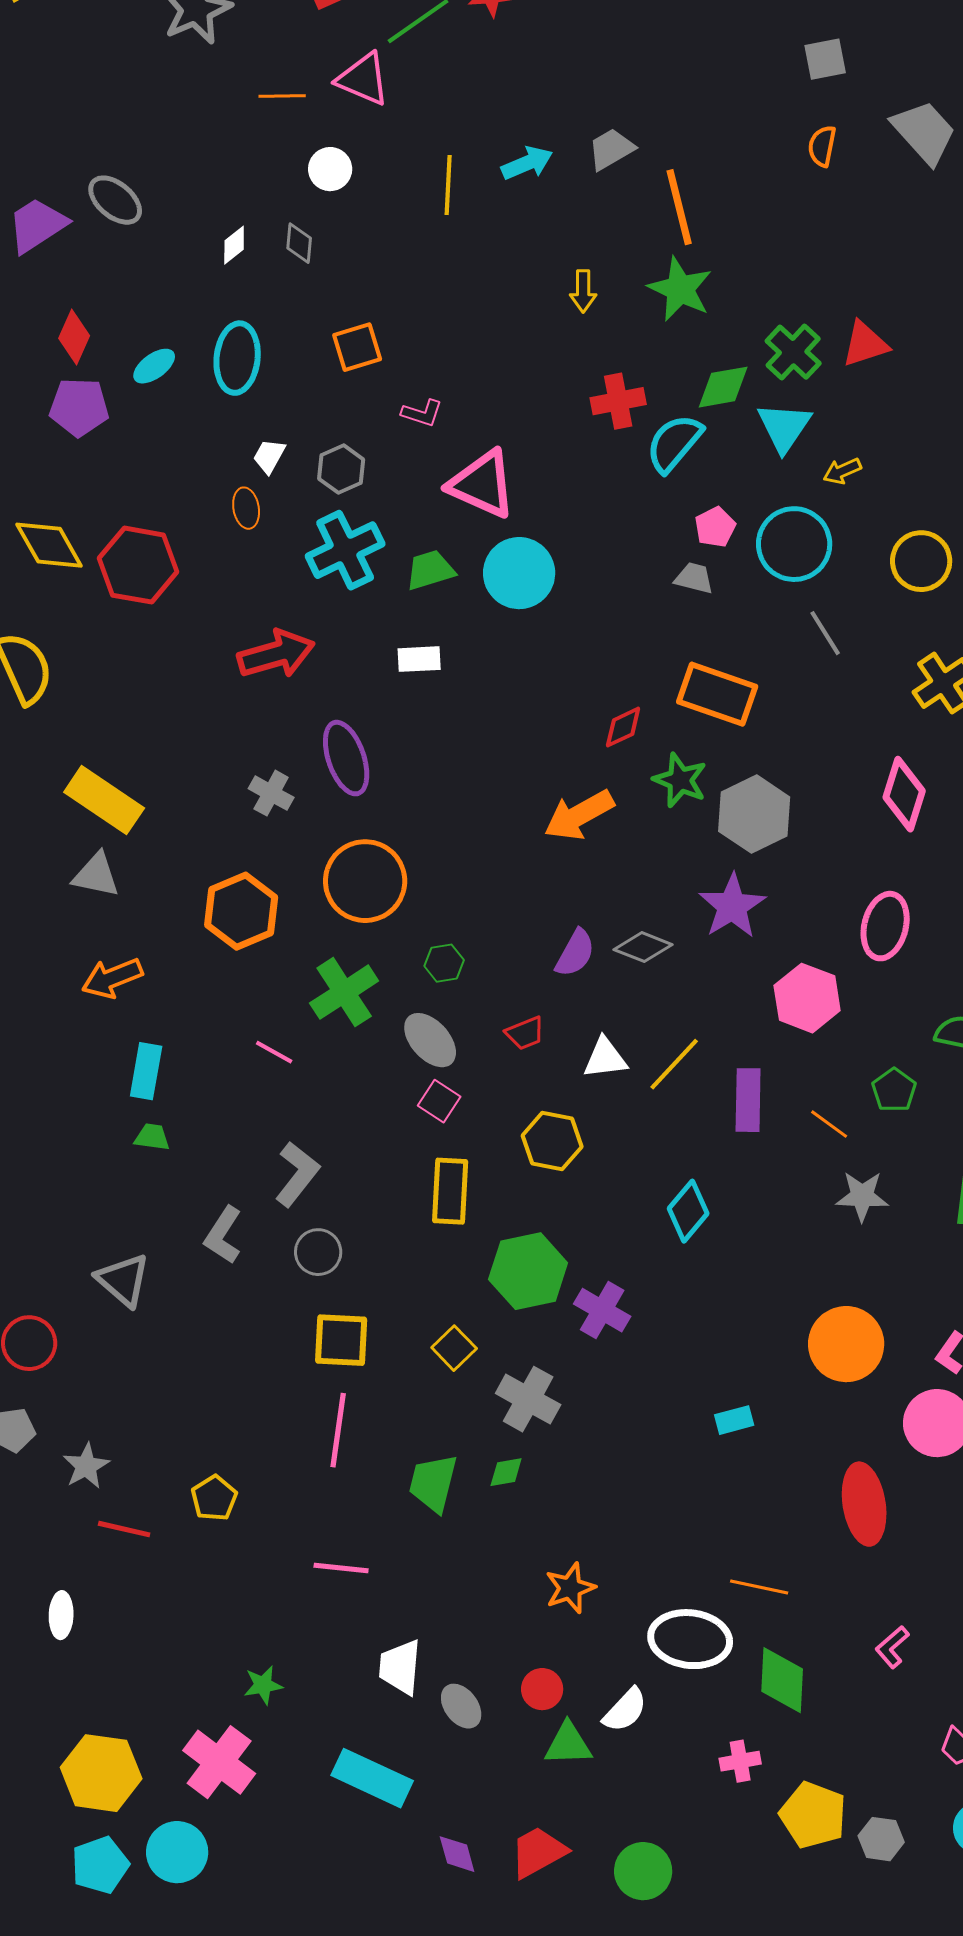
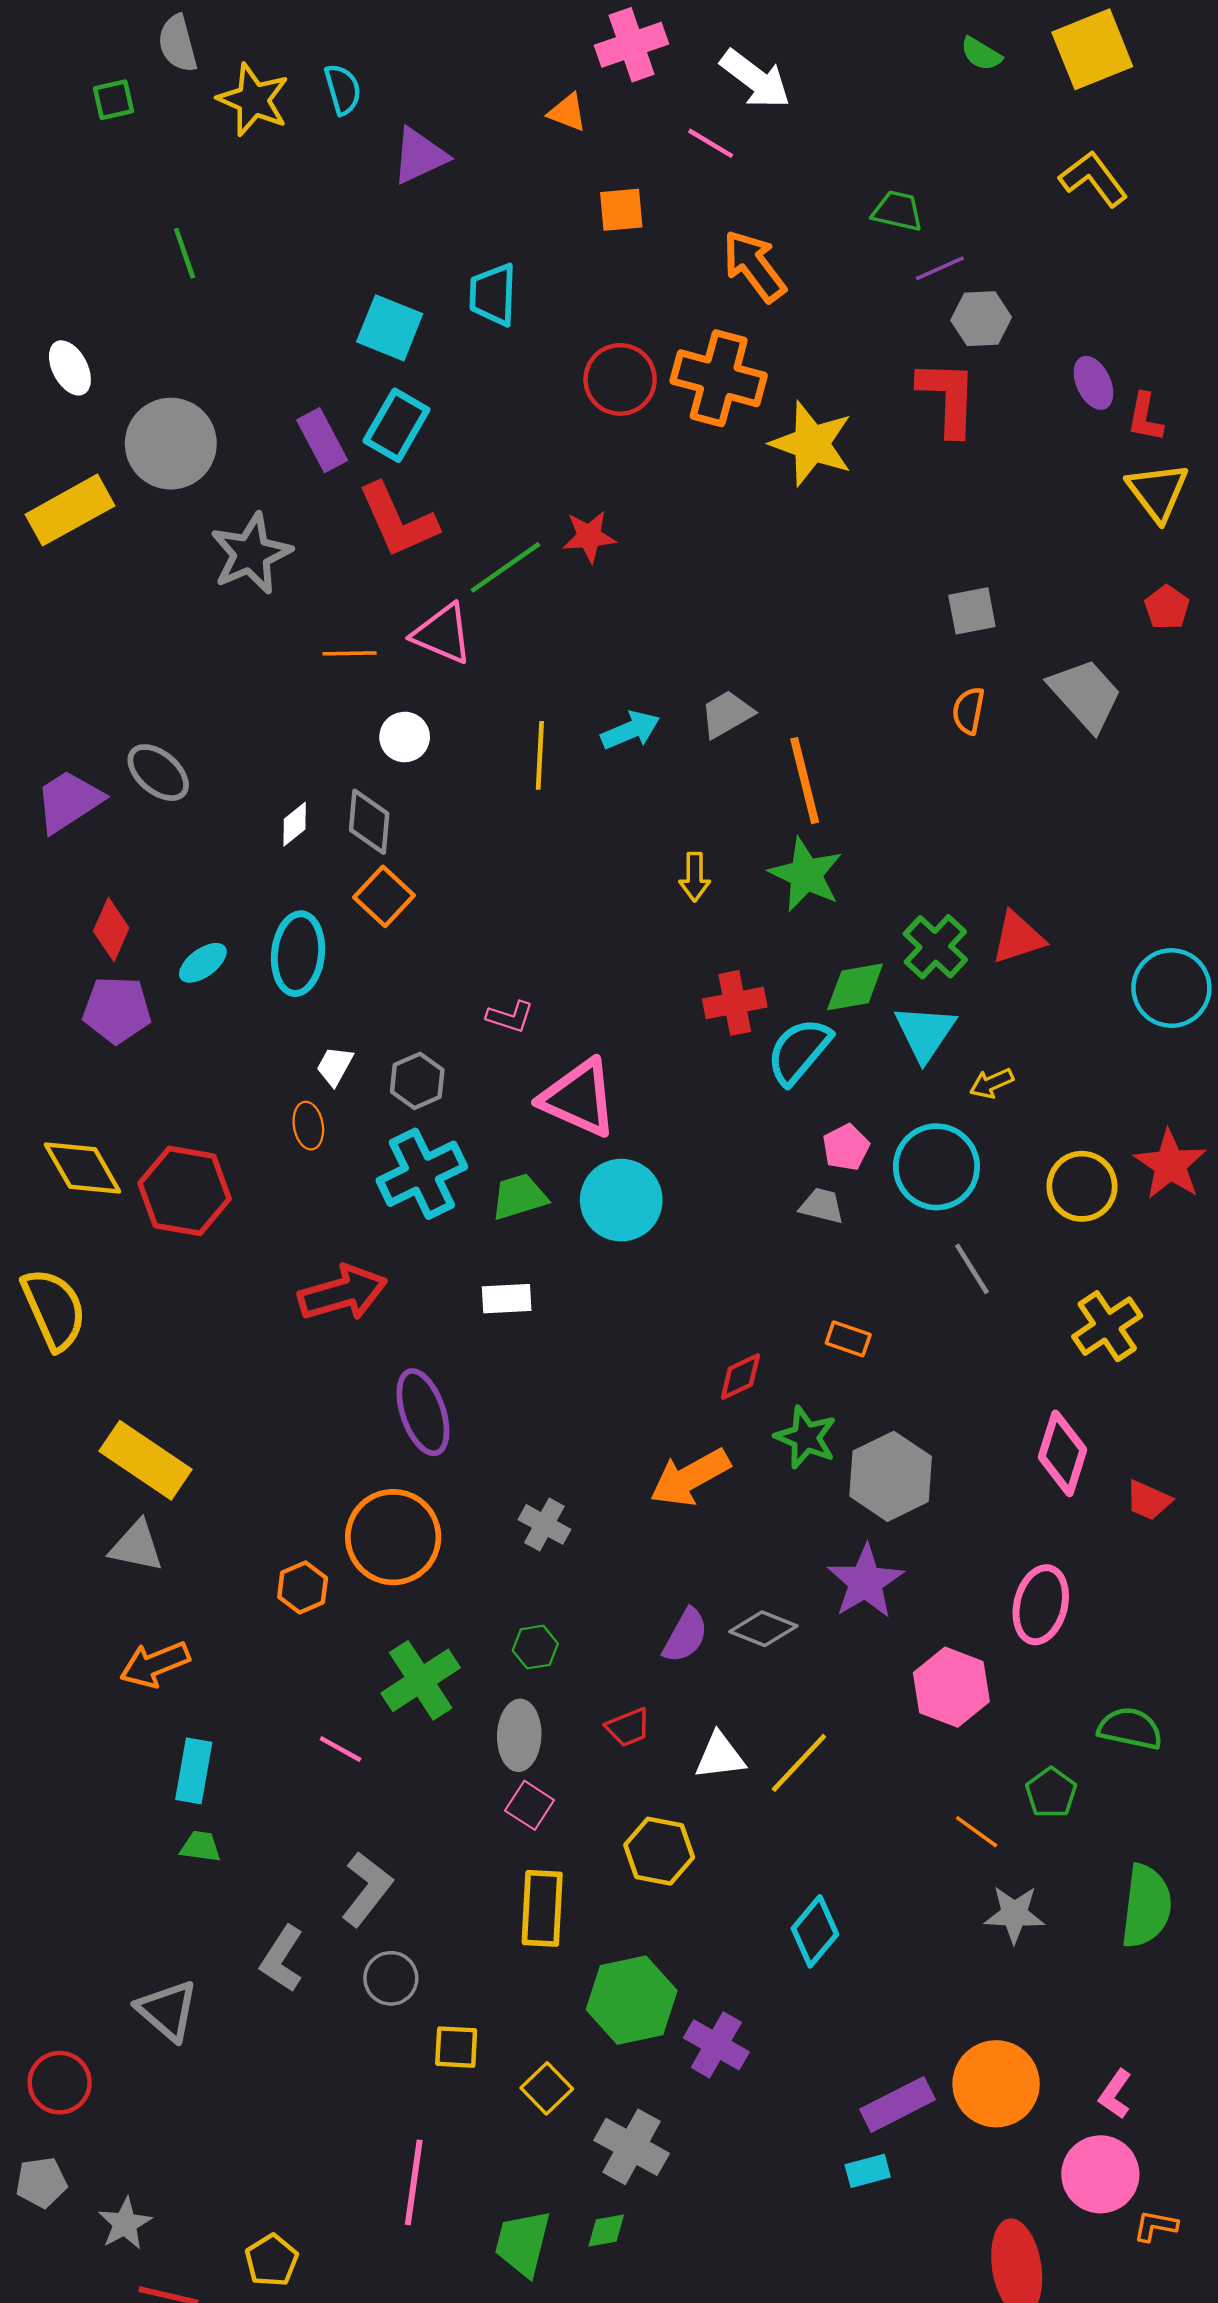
gray diamond: (299, 243) -> (369, 822), size x1.4
orange square: (357, 347) -> (384, 896), moved, turned -30
orange rectangle: (717, 694) -> (848, 1339), size x0.5
gray cross: (271, 793) -> (544, 1524), moved
orange circle: (365, 881) -> (393, 1537), moved
orange hexagon: (241, 911) -> (303, 1587), size x0.6
gray ellipse: (430, 1040) -> (519, 1735), turned 44
purple rectangle: (748, 1100) -> (897, 2104), moved, turned 62
yellow square: (341, 1340) -> (456, 2047), moved, size x0.7

